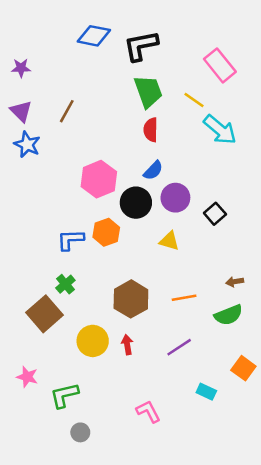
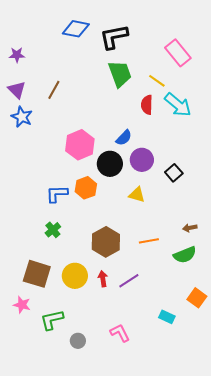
red semicircle: (151, 130) -> (147, 105), moved
brown square: (44, 314) -> (37, 274), moved, turned -32
purple line: (179, 347) -> (129, 281), moved
gray circle: (80, 432) -> (78, 341), moved

